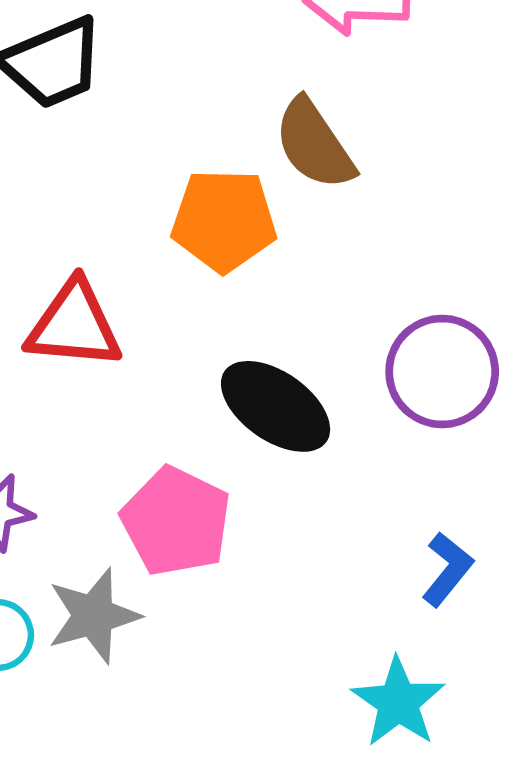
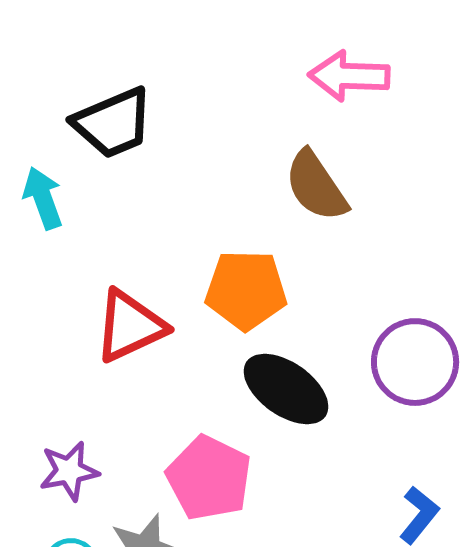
orange pentagon: (224, 220) -> (246, 290), moved
red triangle: (74, 325) -> (130, 326), turned -30

